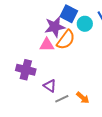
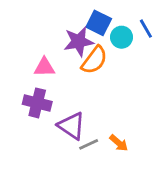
pink triangle: (47, 45) -> (44, 67), moved
purple triangle: (50, 86) -> (71, 126), size x1.5

